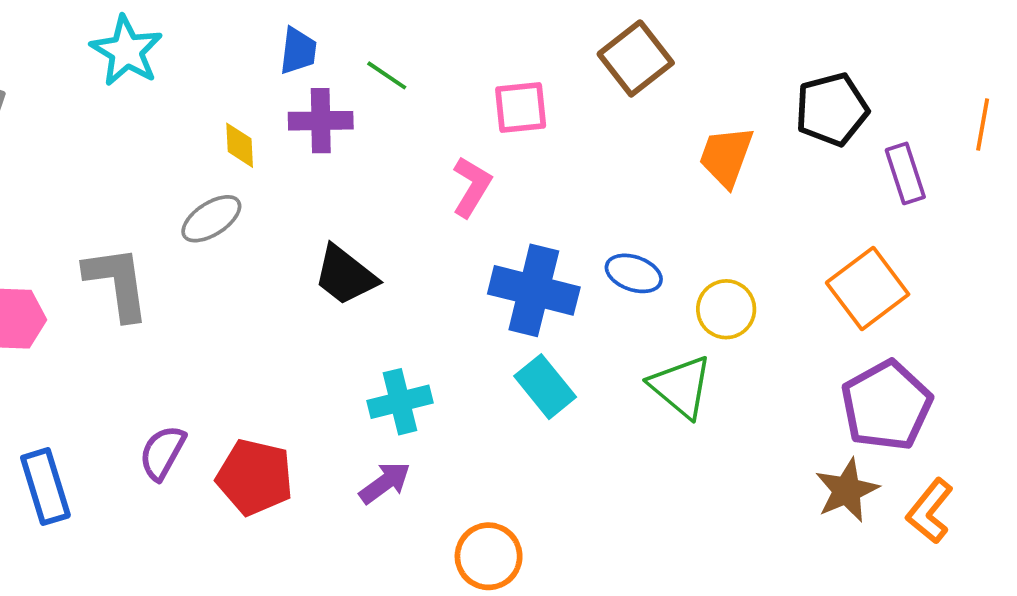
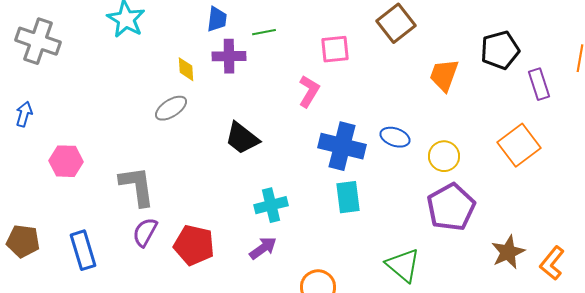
green line: (387, 75) -> (264, 32), turned -45
gray L-shape: (117, 283) -> (137, 186), moved
cyan rectangle: (545, 387) -> (348, 197), turned 32
green triangle: (681, 387) -> (403, 265), moved
purple pentagon: (886, 405) -> (451, 207), moved

